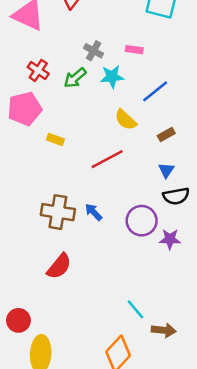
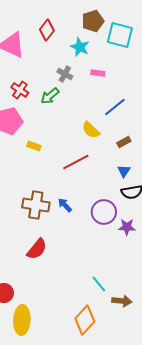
cyan star: (112, 77) -> (80, 47), moved, turned 30

